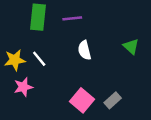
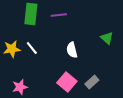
white semicircle: (85, 50) -> (72, 50), moved
pink star: (23, 87) -> (20, 87), moved

